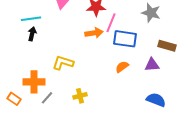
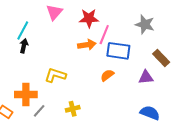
cyan line: (31, 19) -> (23, 30), turned -54
brown rectangle: (167, 46) -> (161, 58), turned 30
orange semicircle: (122, 67) -> (107, 75), moved

